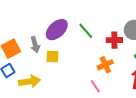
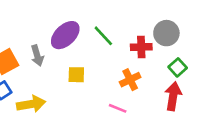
yellow square: (53, 56) -> (76, 75), moved
pink line: (95, 86) -> (118, 108), turned -32

